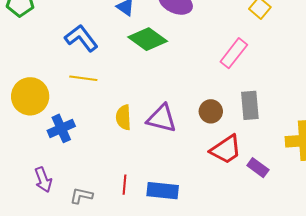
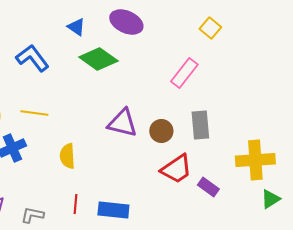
yellow line: (83, 78) -> (34, 113), moved
yellow semicircle: (123, 117) -> (67, 156), moved
purple triangle: (162, 118) -> (122, 123), moved

